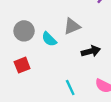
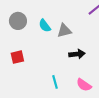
gray circle: (24, 31) -> (18, 21), moved
cyan semicircle: (49, 39) -> (45, 26), moved

